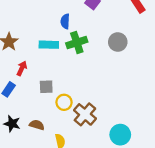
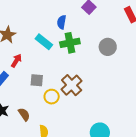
cyan rectangle: (49, 45) -> (44, 42), turned 30
brown cross: (85, 114) -> (72, 85), moved
brown semicircle: (37, 125) -> (24, 114), turned 32

